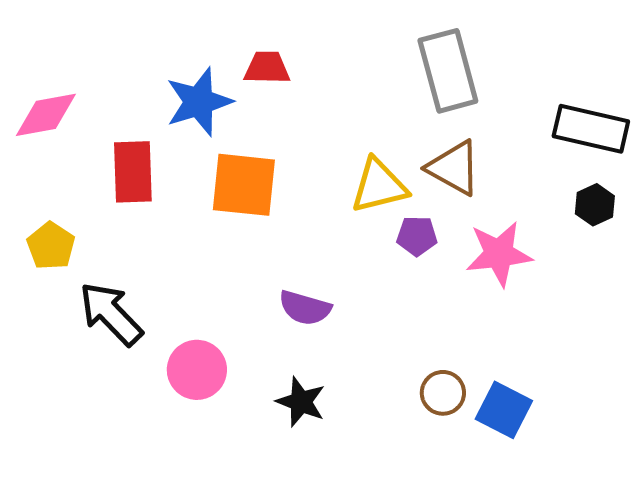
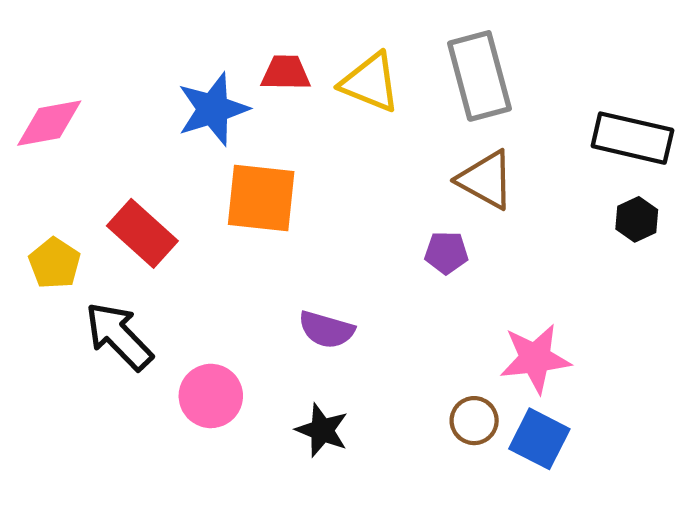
red rectangle: (133, 172) -> (142, 233), moved, turned -46
yellow triangle: (379, 186) -> (370, 82), moved, turned 36
pink star: (499, 254) -> (535, 359), moved

